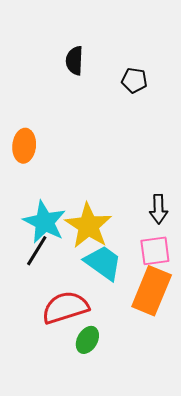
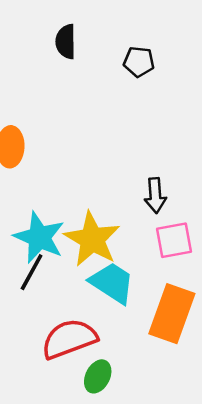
black arrow: (159, 209) -> (155, 195), moved
pink square: (155, 251) -> (174, 240), moved

